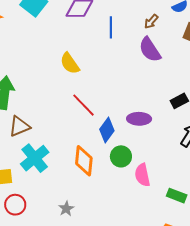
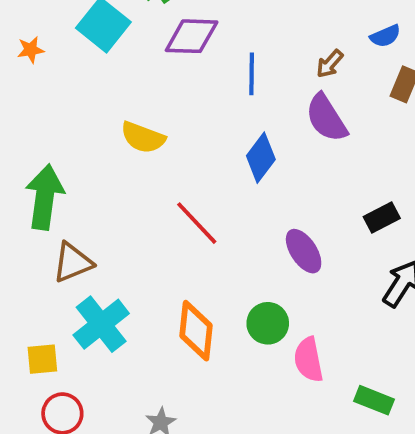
yellow semicircle: (70, 63) -> (143, 137), moved, turned -35
purple ellipse: (139, 119) -> (304, 251), turned 55
blue diamond: (107, 130) -> (261, 158), moved

